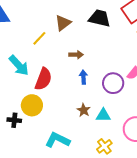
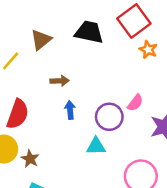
brown star: (84, 110) -> (30, 159), moved
cyan triangle: (103, 115) -> (96, 146), moved

